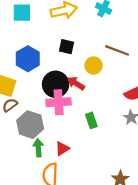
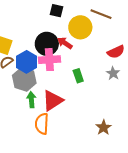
blue hexagon: (28, 59) -> (27, 62), moved
yellow circle: (94, 65) -> (80, 27), size x1.5
red triangle: (62, 149) -> (53, 101), size x1.6

